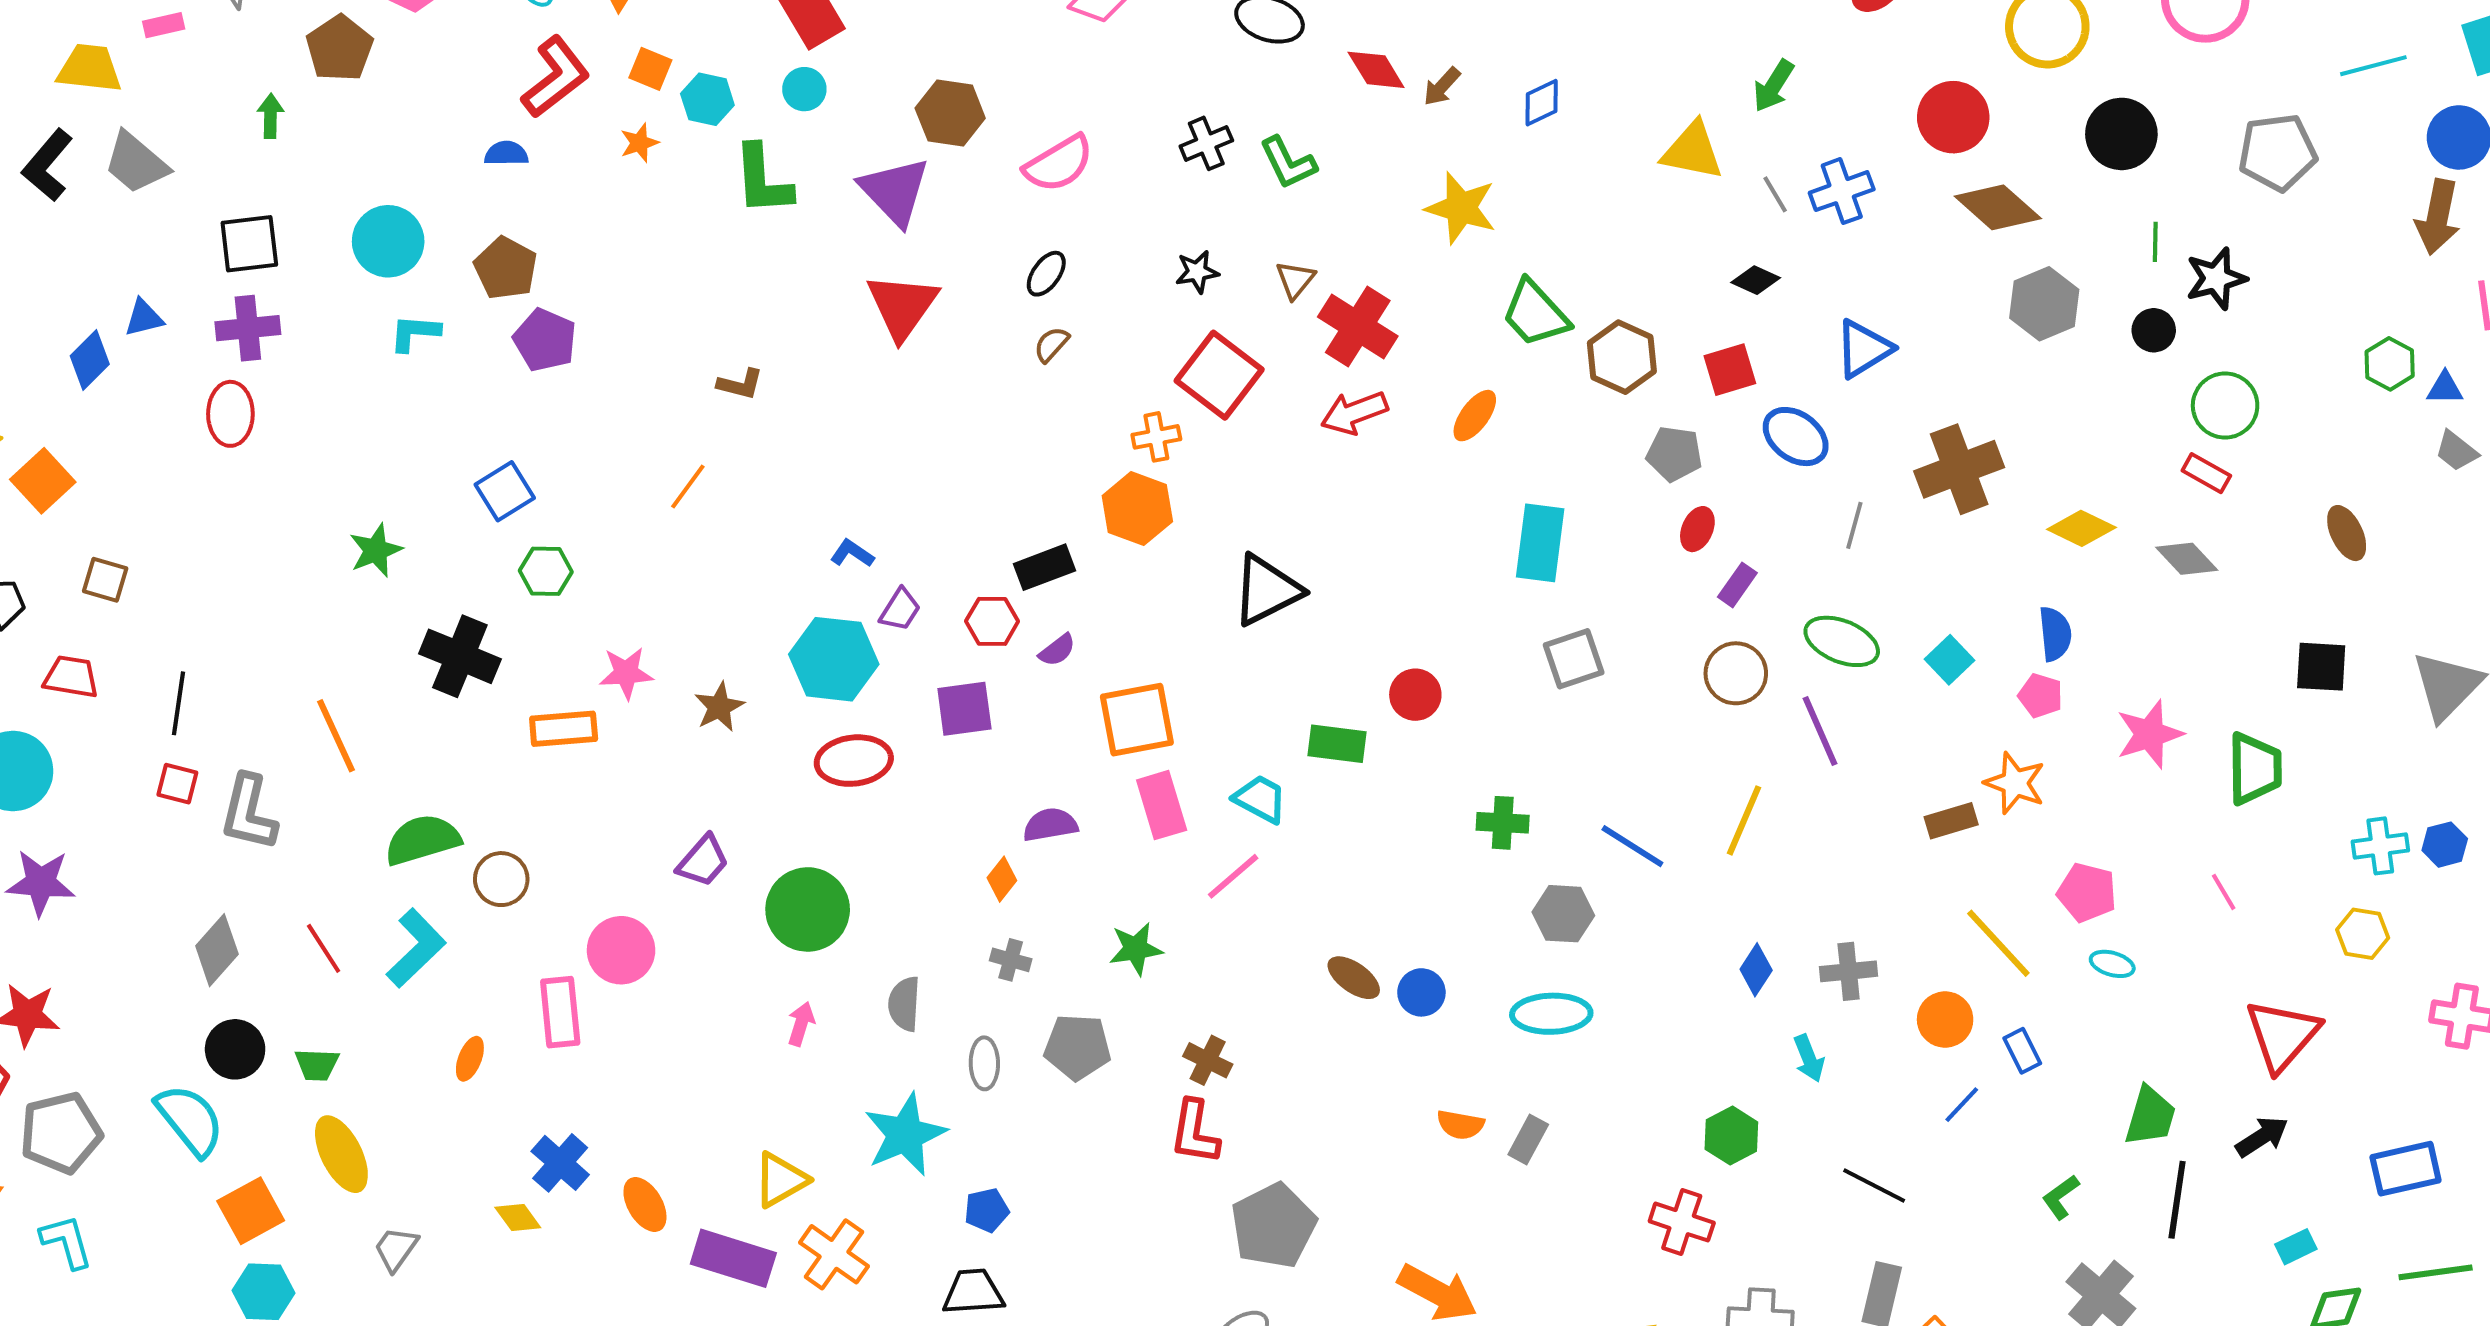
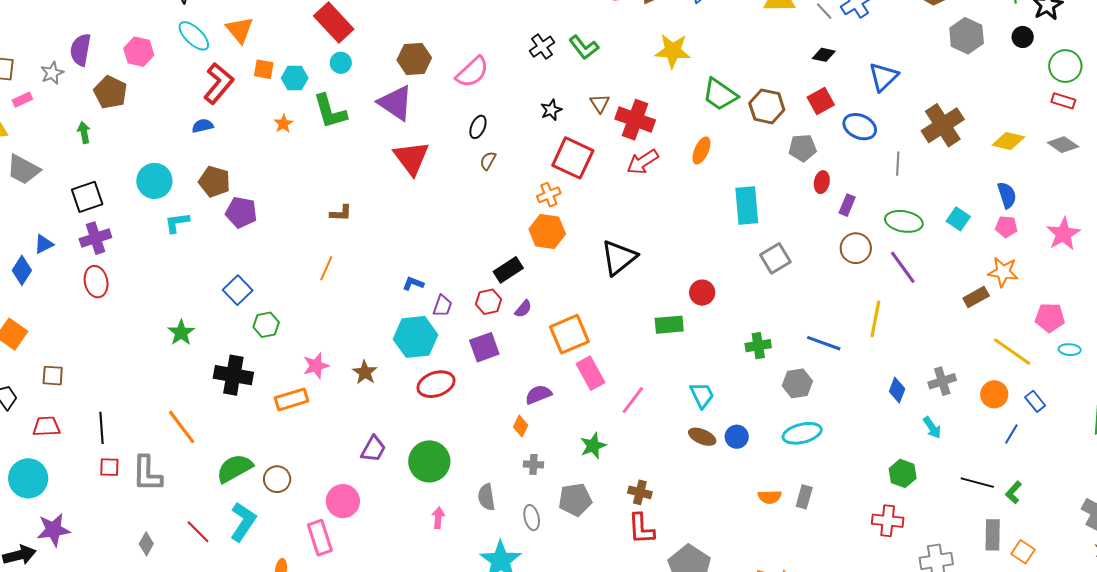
orange star: (639, 143) -> (283, 124), moved
cyan trapezoid: (1260, 799) -> (702, 395), moved, turned 48
gray diamond: (217, 950) -> (146, 544), size x0.7
green L-shape: (2061, 1197) -> (1014, 492), moved

